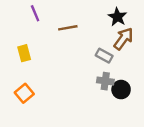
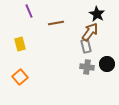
brown arrow: (123, 39) -> (90, 32), moved
gray rectangle: (104, 56) -> (86, 46), turned 48
black circle: (121, 90) -> (107, 64), moved

